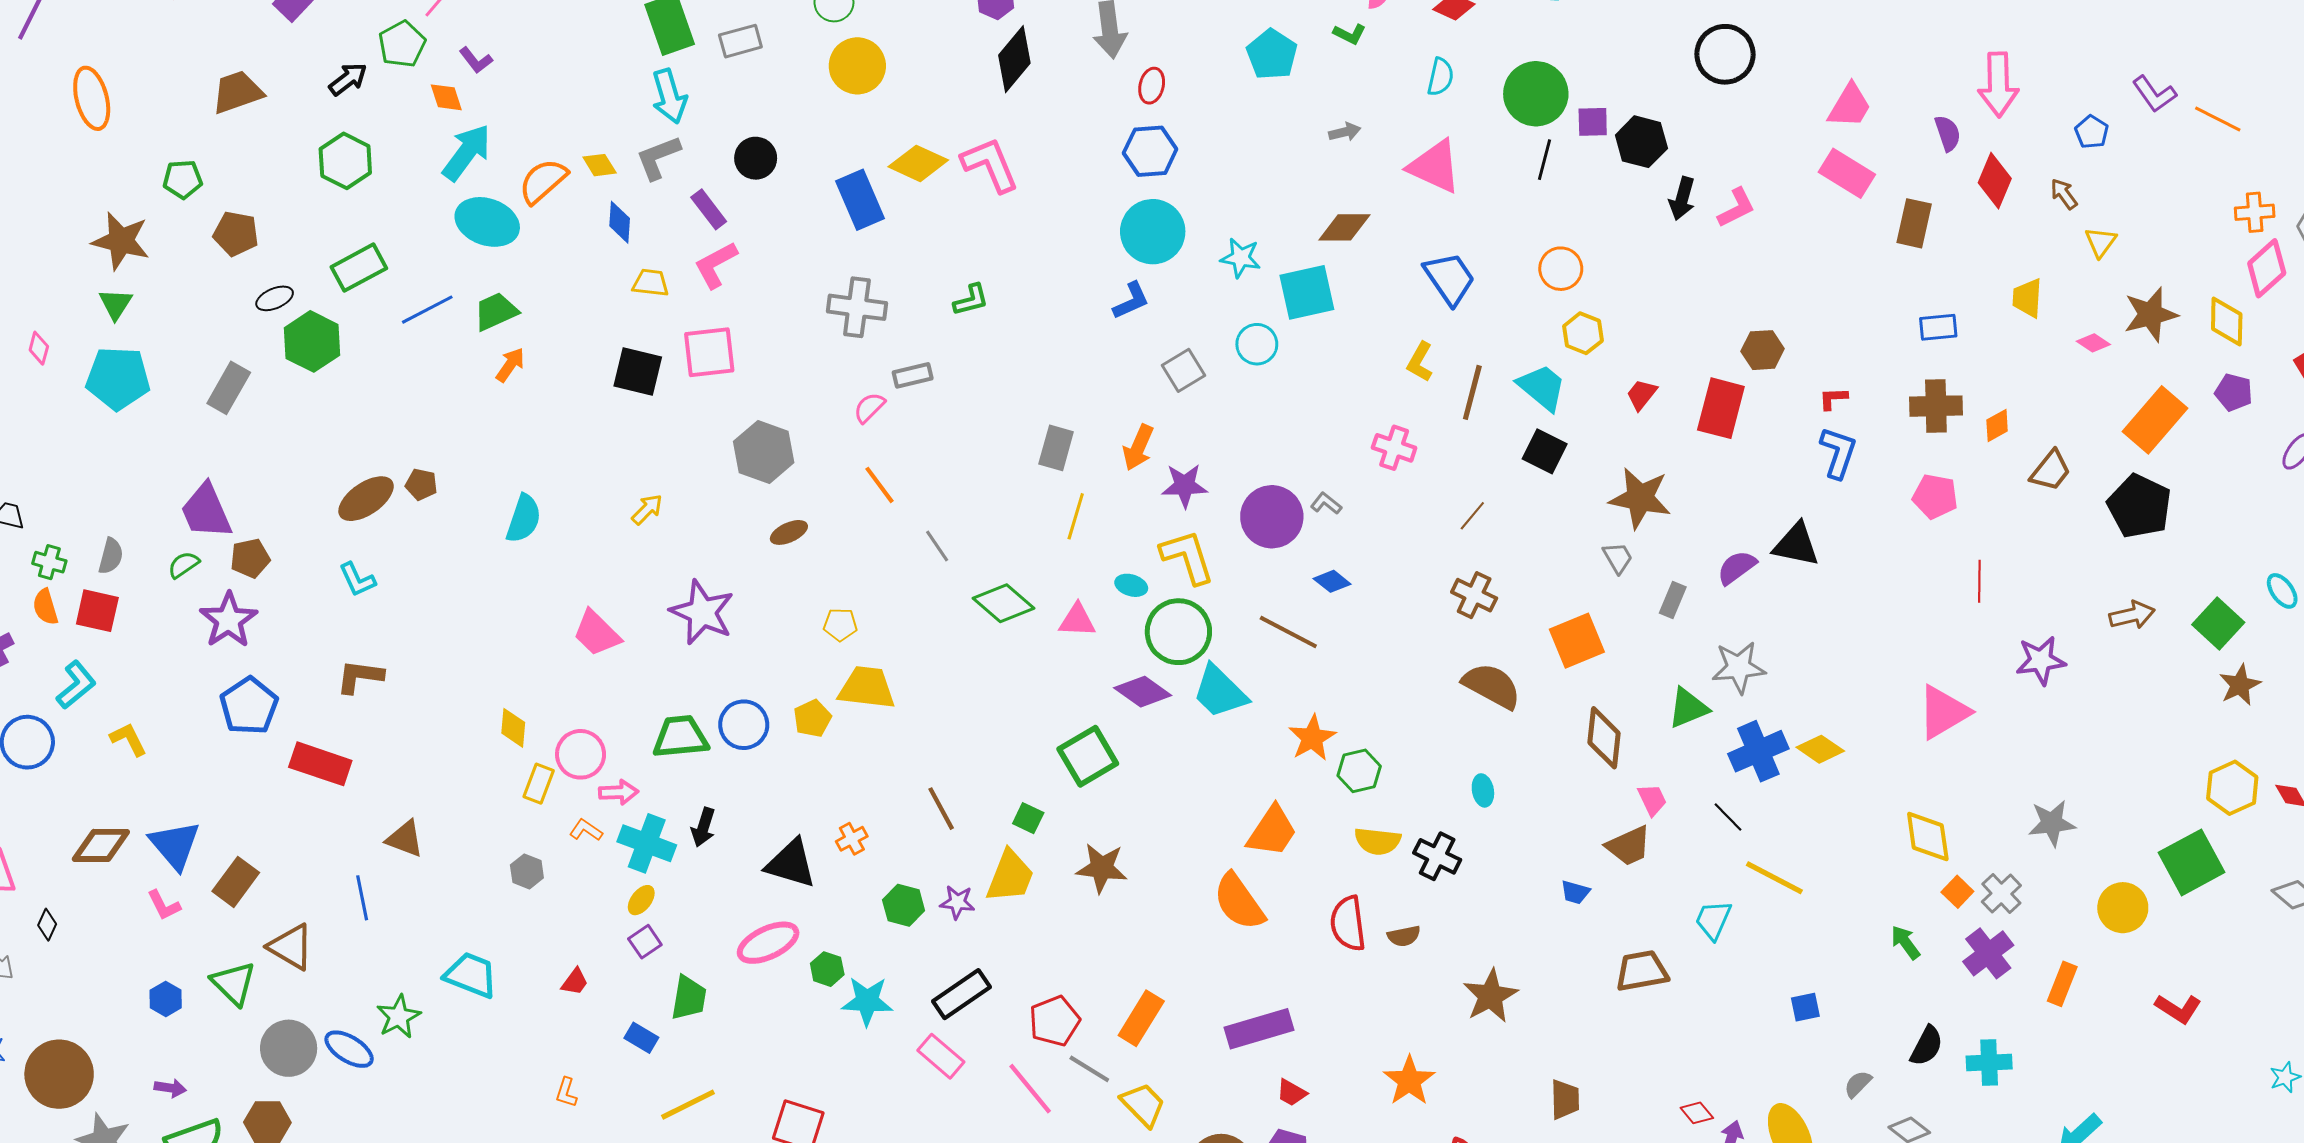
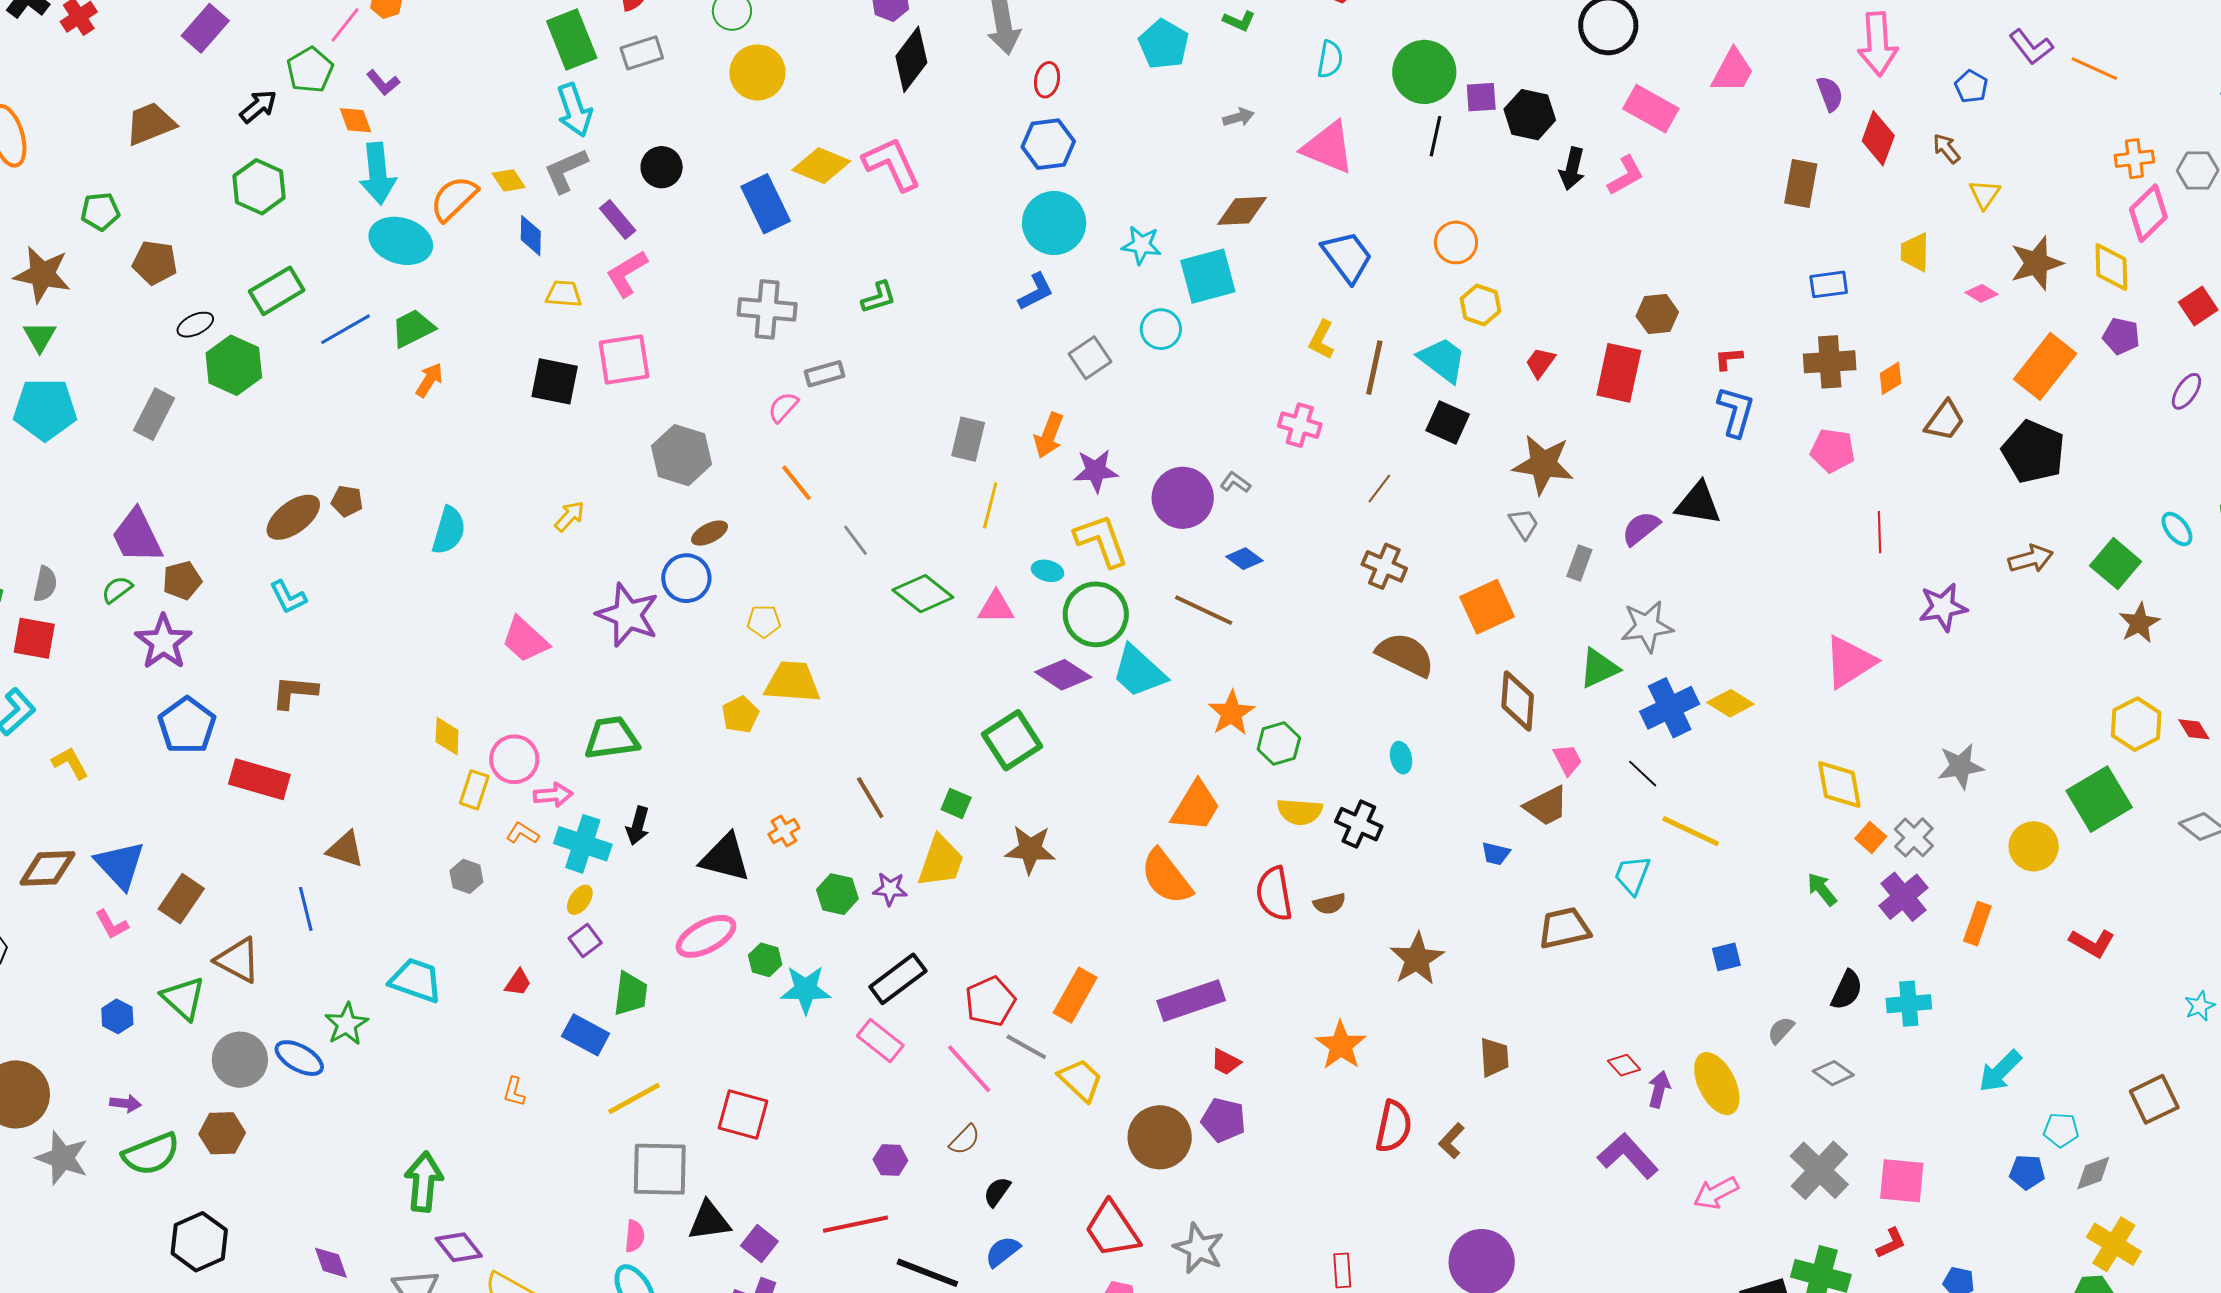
cyan arrow: (467, 152) -> (378, 173), turned 140
pink rectangle: (1847, 173) -> (1651, 109), moved
blue circle: (744, 725) -> (686, 578), moved
blue rectangle: (641, 1038) -> (586, 1035), size x1.4

